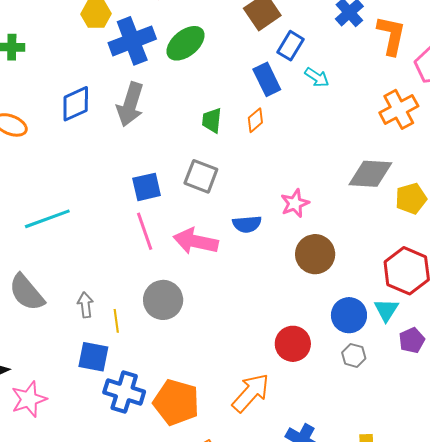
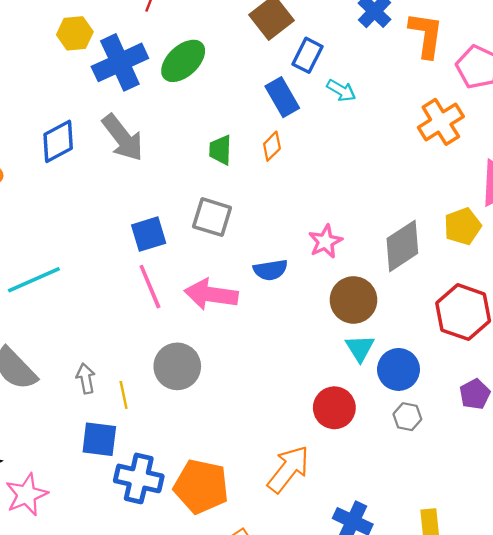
gray arrow: (130, 104) -> (123, 138), turned -51
gray diamond: (370, 174) -> (402, 246), moved, turned -33
cyan triangle: (386, 310) -> (360, 348), moved

